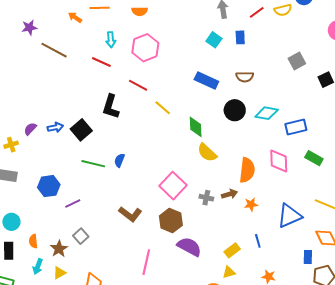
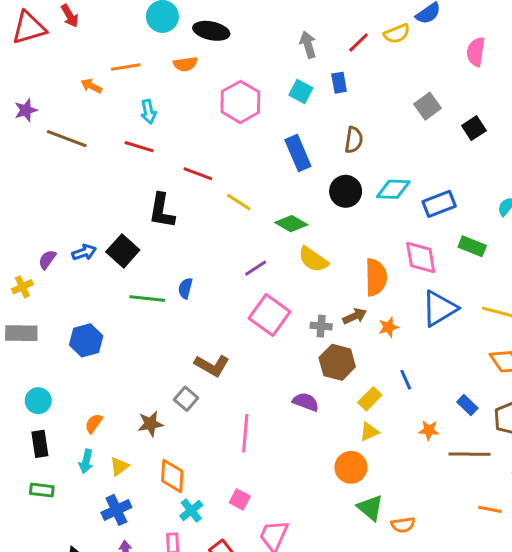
pink hexagon: (145, 48) -> (240, 102), moved
brown semicircle: (245, 77) -> (354, 140), turned -72
blue rectangle: (206, 80) -> (298, 153), turned 50
green diamond: (196, 127) -> (291, 224), turned -50
purple line: (73, 204) -> (256, 268), moved
blue triangle: (289, 216) -> (439, 308), moved
brown hexagon: (171, 221) -> (337, 362), moved
gray square: (81, 236) -> (186, 399), moved
orange semicircle: (33, 241) -> (94, 423), moved, turned 48
purple semicircle: (189, 247) -> (306, 402), size x0.7
brown star: (59, 249) -> (150, 424), moved, turned 30
blue rectangle: (308, 257) -> (467, 405), moved, turned -40

